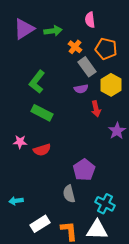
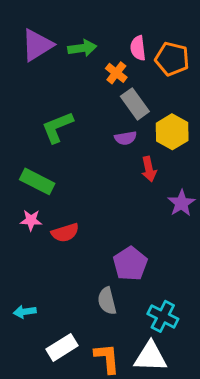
pink semicircle: (90, 20) -> (138, 48), moved
orange pentagon: (106, 49) -> (172, 59), moved
green L-shape: (37, 82) -> (57, 127), turned 30
green rectangle: (42, 113) -> (37, 181), moved

